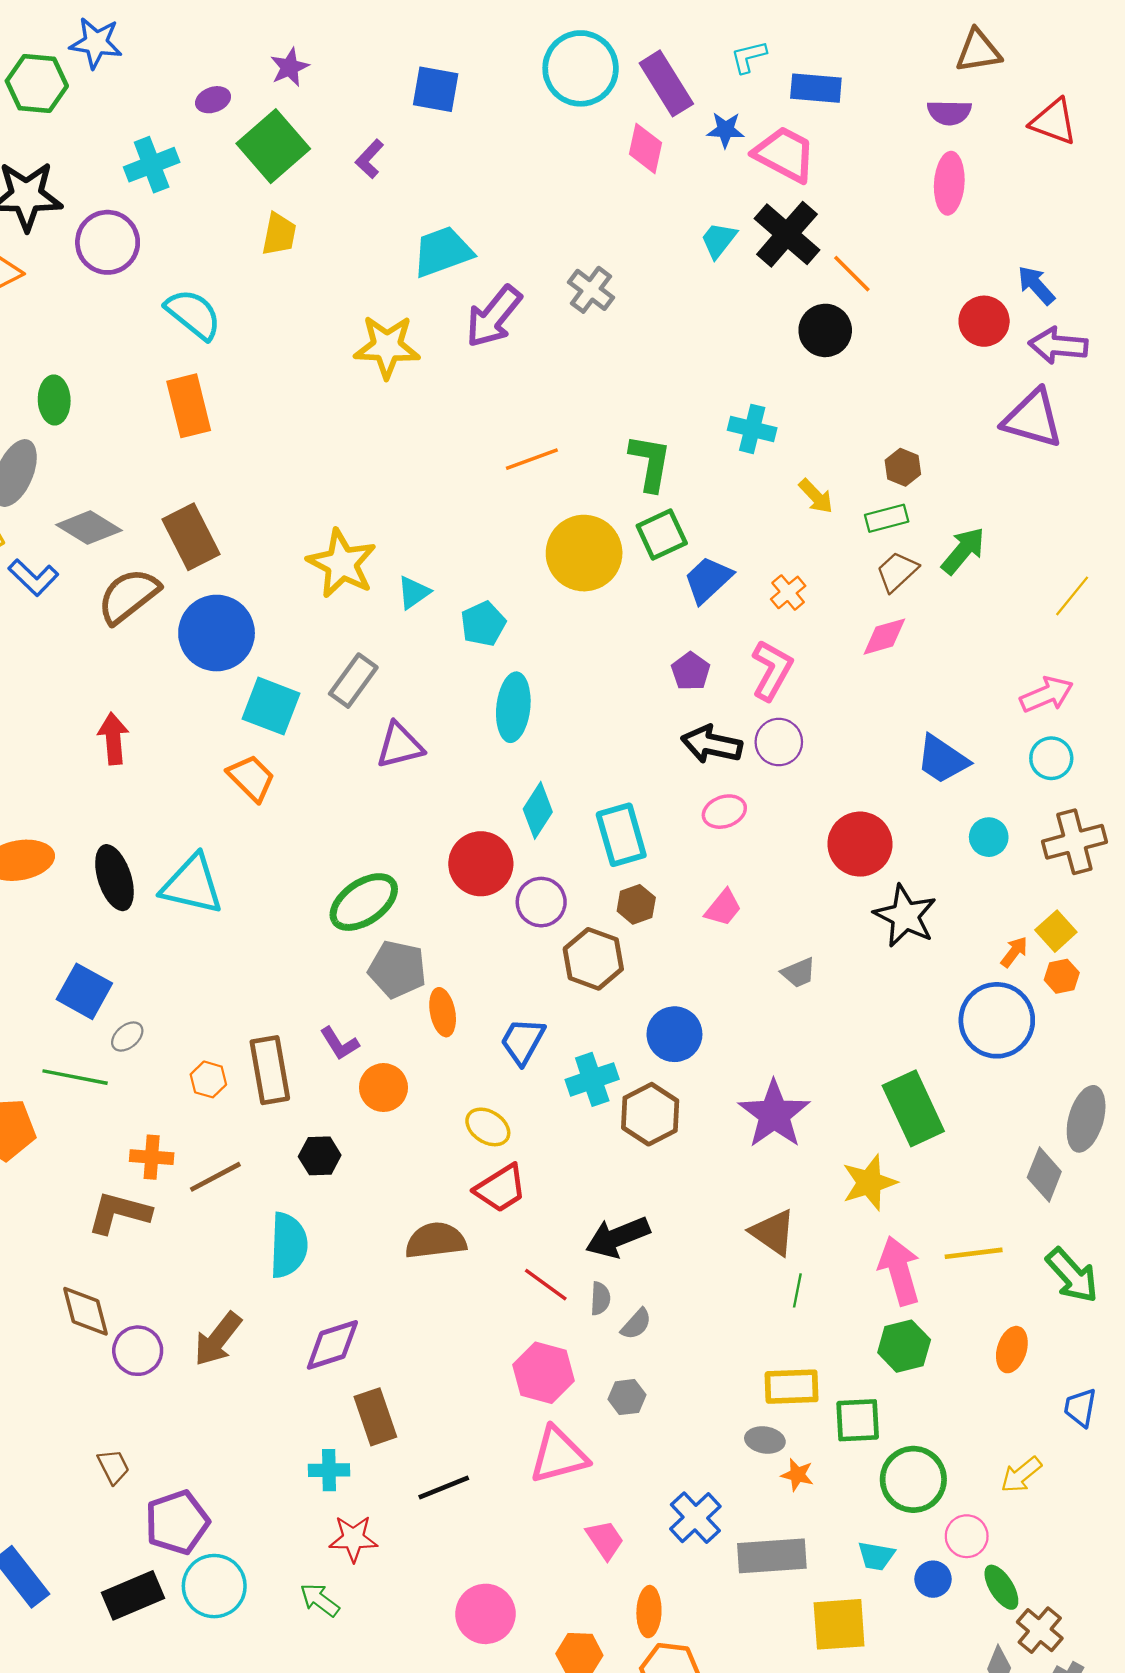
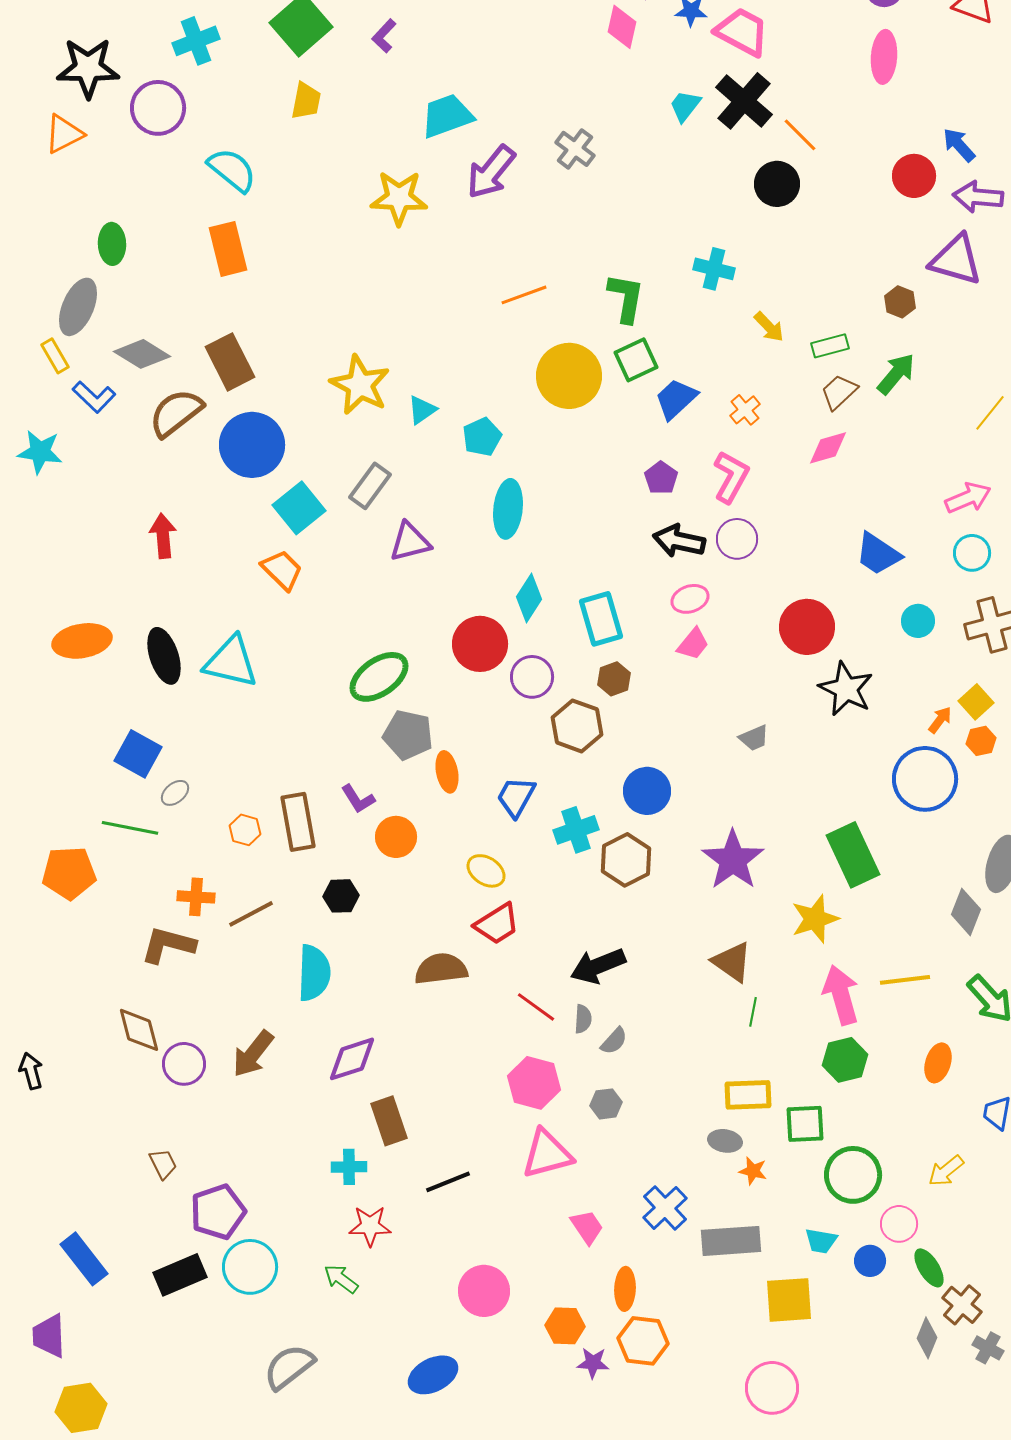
brown hexagon: (903, 467) -> (900, 302), moved
cyan square: (271, 706) -> (299, 508), turned 30
pink trapezoid: (723, 908) -> (693, 644), moved

